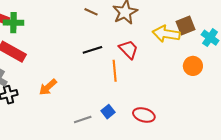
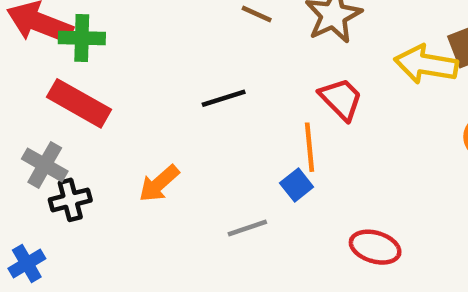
black line: (92, 50) -> (224, 98), moved
blue square: (108, 112) -> (297, 185), moved
gray line: (83, 120) -> (247, 228), moved

